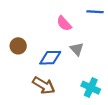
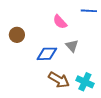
brown circle: (18, 46) -> (17, 35), moved
brown arrow: (44, 85) -> (59, 80), moved

